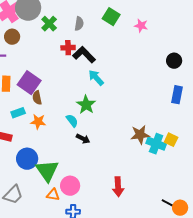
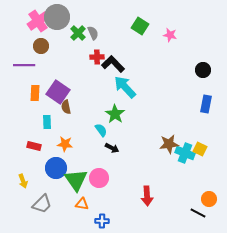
gray semicircle: (79, 24) -> (93, 33), moved, turned -32
cyan arrow: (96, 78) -> (125, 87), size x1.4
cyan rectangle: (18, 113) -> (47, 122), turned -72
orange star: (38, 122) -> (65, 144), moved
pink circle: (70, 186) -> (99, 178), moved
orange circle: (180, 208) -> (209, 199), moved

